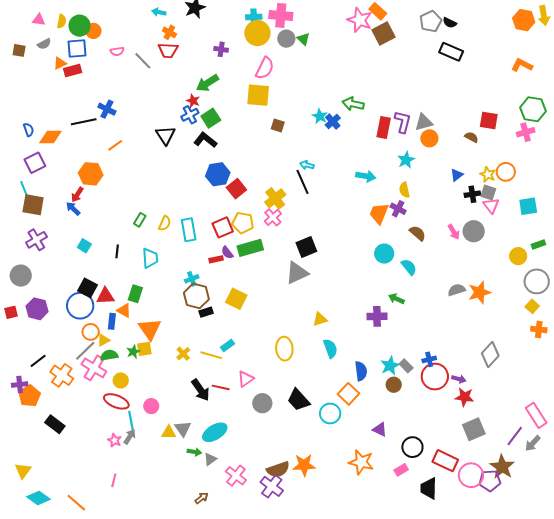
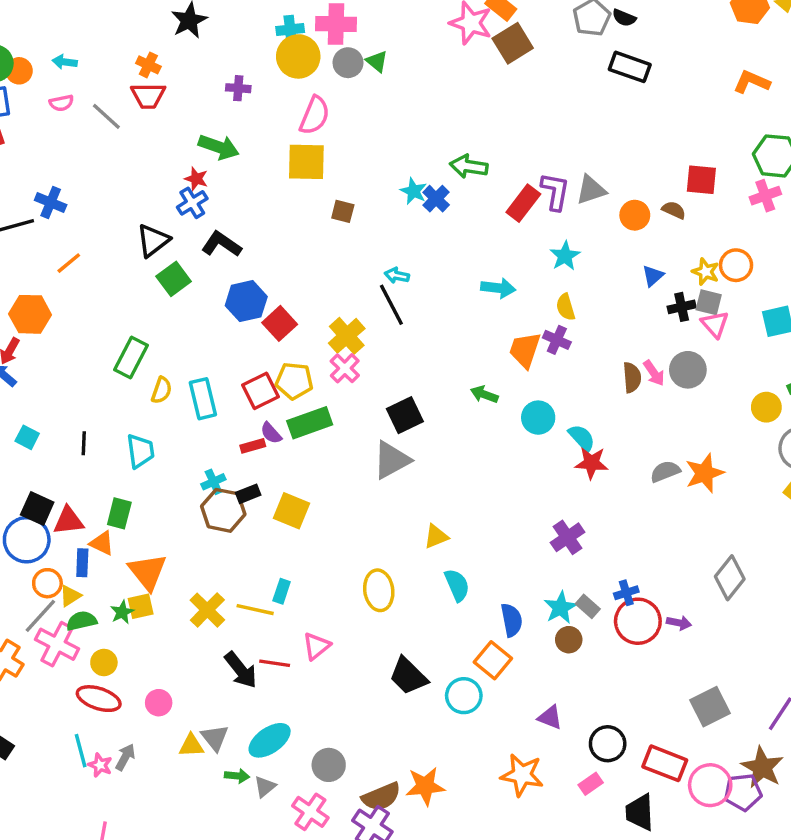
cyan arrow: (159, 12) -> (65, 62), moved
green arrow: (207, 83) -> (219, 147), turned -125
green square: (211, 118) -> (174, 279), moved
red rectangle: (384, 127) -> (523, 203), turned 30
black triangle: (165, 135) -> (153, 240), turned 30
orange circle: (429, 138) -> (635, 215), moved
green rectangle: (140, 220) -> (131, 358), moved, size x1.6
brown semicircle: (418, 233) -> (632, 377), moved, turned 48
green arrow: (396, 299) -> (484, 394), moved
black rectangle: (206, 312) -> (248, 494), moved
purple cross: (377, 316) -> (567, 537), moved, turned -30
cyan rectangle: (227, 346) -> (282, 591), turned -32
yellow cross: (183, 354) -> (207, 610), size x1.5
red star: (464, 397) -> (591, 463), moved
gray circle: (262, 403) -> (329, 765), moved
cyan line: (131, 421) -> (81, 751), moved

